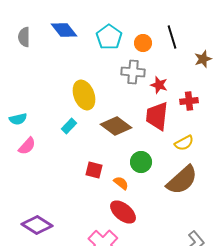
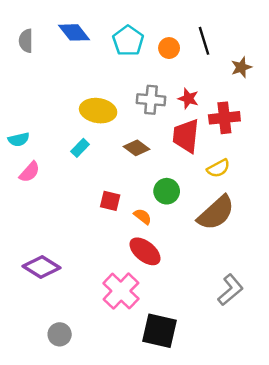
gray cross: (133, 72) -> (151, 100), moved
yellow ellipse: (84, 95) -> (98, 111), turned -60
red cross: (189, 101) -> (224, 118), size x1.4
brown diamond: (116, 126) -> (137, 148), size x0.7

